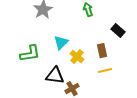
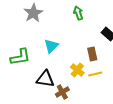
yellow cross: (77, 57) -> (77, 70), moved

